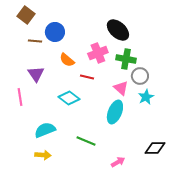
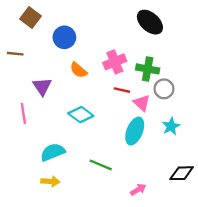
black ellipse: (118, 30) -> (150, 22), moved
brown line: (35, 41) -> (15, 54), moved
red line: (87, 77) -> (122, 90), moved
cyan star: (146, 97) -> (171, 126), moved

